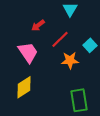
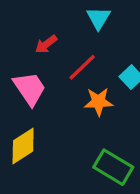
green rectangle: (79, 100) -> (113, 167), turned -50

